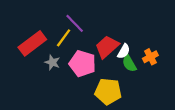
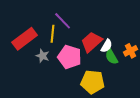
yellow line: (64, 38) -> (53, 34), turned -30

